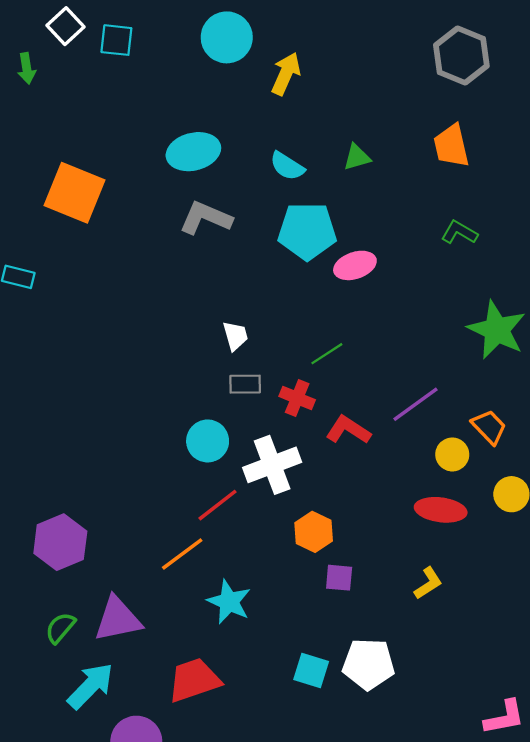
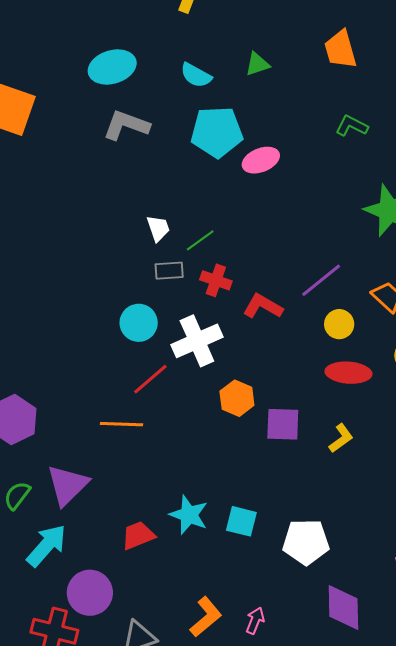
green line: (327, 354) -> (200, 240), moved
yellow circle: (452, 454) -> (339, 324), moved
orange line: (182, 554) -> (121, 424), turned 42
purple square: (339, 578) -> (283, 424), moved, size x1.4
cyan star: (229, 602) -> (189, 515), moved
purple triangle: (118, 619) -> (67, 485), turned -30
white pentagon: (368, 664) -> (306, 542), moved
red trapezoid: (194, 680) -> (138, 535), size x0.7

